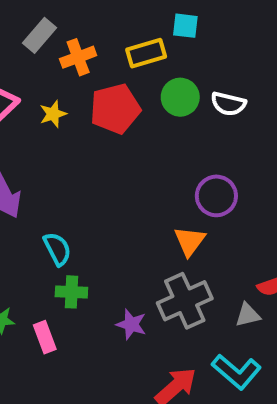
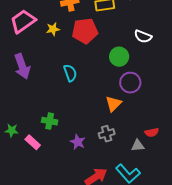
green circle: (180, 97) -> (119, 57), moved
cyan semicircle: (57, 249) -> (70, 73), moved
gray cross: (185, 301) -> (107, 134), size x0.6
pink rectangle: (45, 337) -> (33, 142), turned -35

